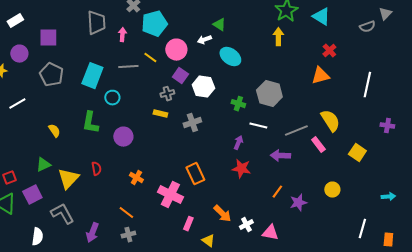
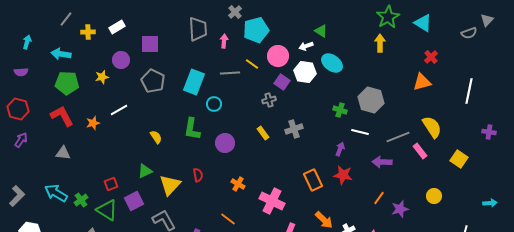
white hexagon: (203, 87) -> (305, 72), moved
yellow rectangle: (160, 114) -> (263, 133), moved, turned 40
orange rectangle: (195, 174) -> (313, 180), moved

